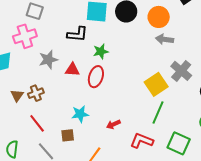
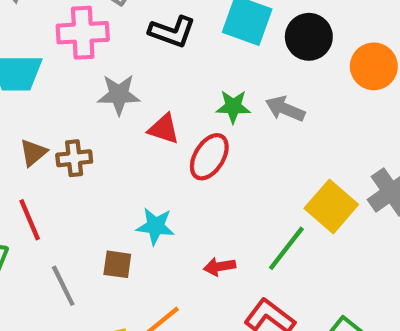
black L-shape: (77, 34) -> (172, 32), moved
gray arrow: (165, 39) -> (285, 109), moved
yellow square: (156, 84) -> (331, 206), turned -30
green line: (158, 113) -> (286, 248), moved
red line: (37, 123) -> (30, 220), moved

